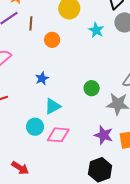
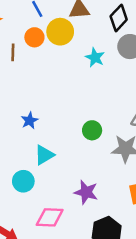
orange circle: (52, 40) -> (34, 37), moved
pink diamond: (58, 135) -> (50, 217), moved
purple star: (104, 135) -> (86, 192), moved

